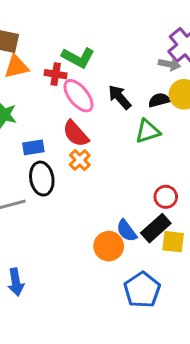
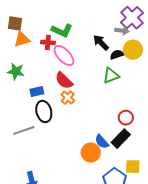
black arrow: (120, 97) -> (101, 43), moved
yellow square: (173, 242) -> (133, 167), moved

